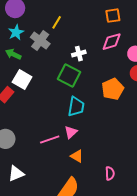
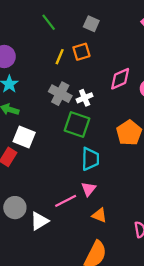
orange square: (113, 16) -> (81, 52), moved
yellow line: (57, 22) -> (60, 57), moved
gray cross: (40, 40) -> (60, 94), moved
white triangle: (16, 174) -> (39, 221), moved

